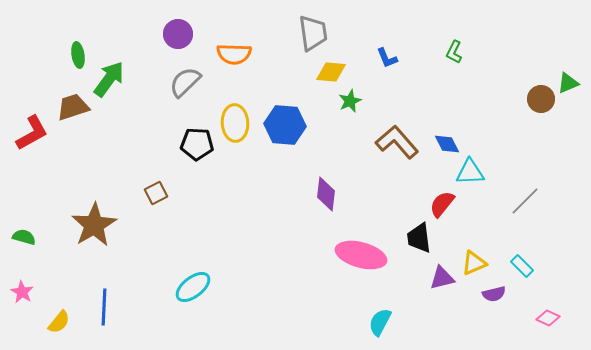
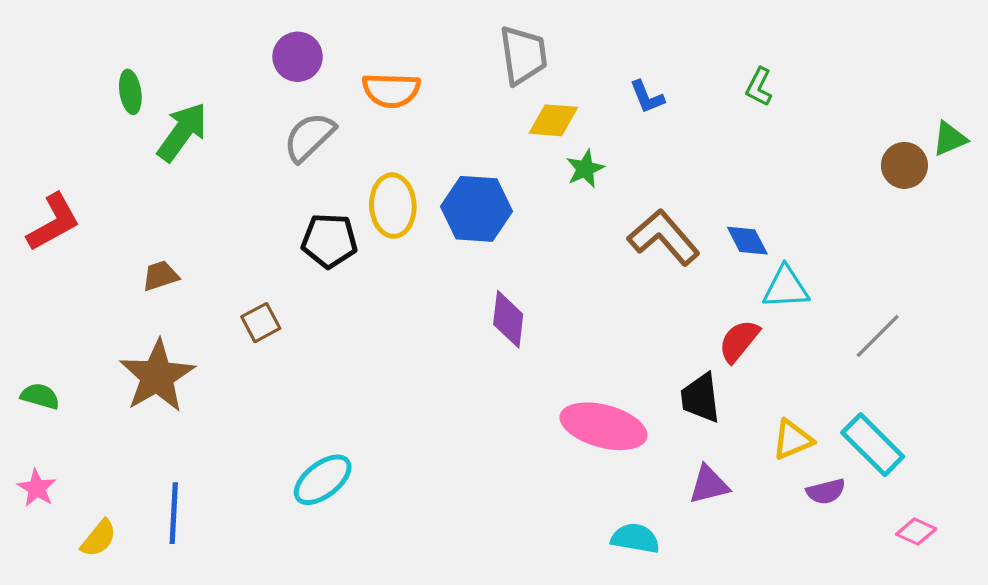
brown trapezoid: (73, 107) -> (160, 276), moved, size x0.7
purple diamond: (326, 194) -> (508, 319), moved
cyan rectangle: (522, 266) -> (873, 445), size x1.6
purple triangle: (442, 278) -> (709, 485), moved
cyan semicircle: (380, 322) -> (635, 538), turned 72

